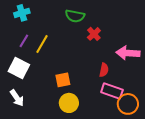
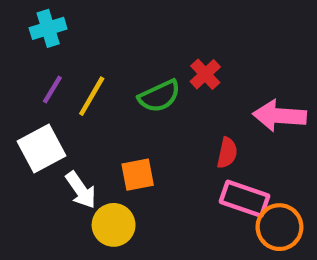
green semicircle: (75, 16) -> (159, 96), moved, turned -36
white square: (19, 68) -> (41, 148), turned 35
white arrow: (17, 98) -> (81, 190), moved
yellow circle: (69, 103) -> (114, 225), moved

